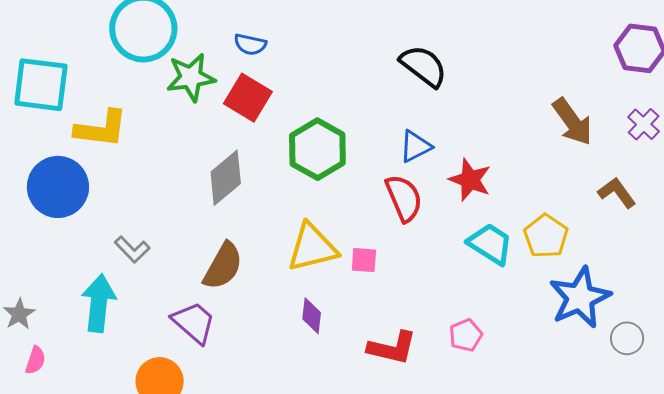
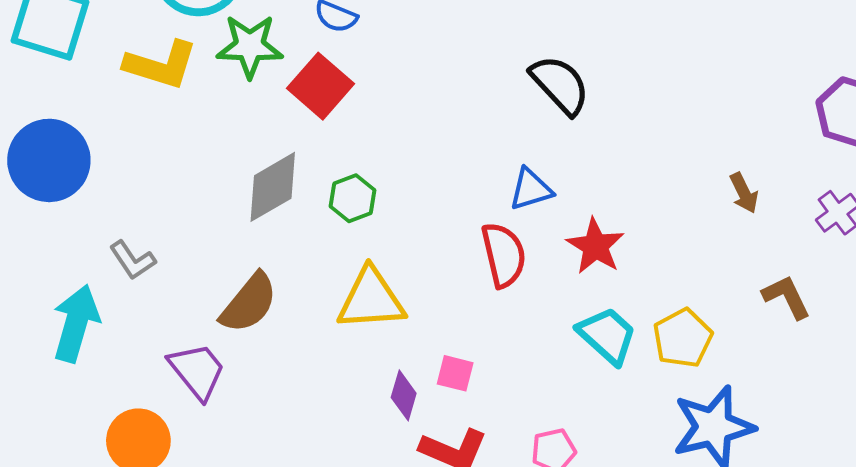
brown arrow: (572, 122) -> (744, 193), size x0.6
yellow L-shape: (101, 129) -> (161, 65), moved
green hexagon: (317, 149) -> (353, 198), moved, size x0.6
pink square: (364, 260) -> (455, 373), moved
purple diamond: (312, 316) -> (404, 395), moved

